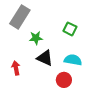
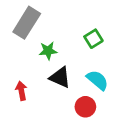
green square: (70, 29) -> (93, 39), turned 32
cyan semicircle: (73, 60) -> (97, 80), turned 30

